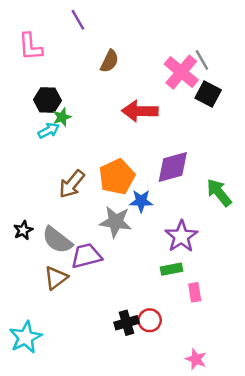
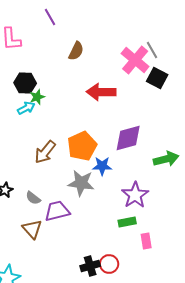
green arrow: (219, 193) -> (166, 159), turned 115
gray semicircle: (57, 240) -> (33, 198), size x0.6
brown triangle: (56, 278) -> (32, 229), turned -35

